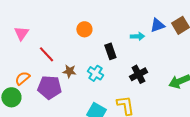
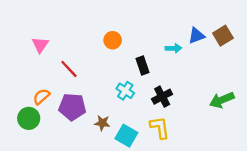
brown star: (69, 71) -> (102, 123), moved
black cross: (138, 74) -> (162, 97), moved

